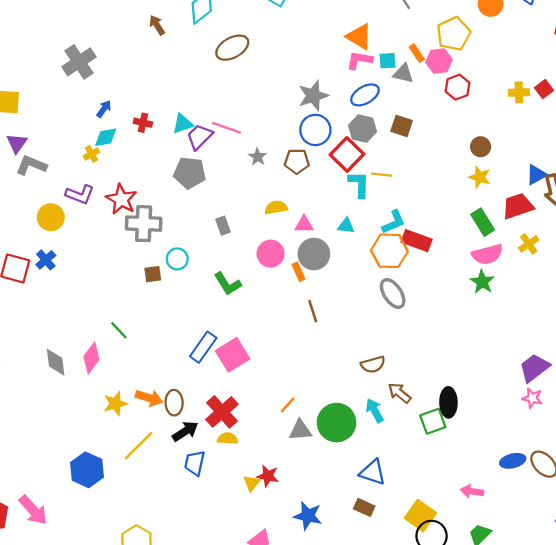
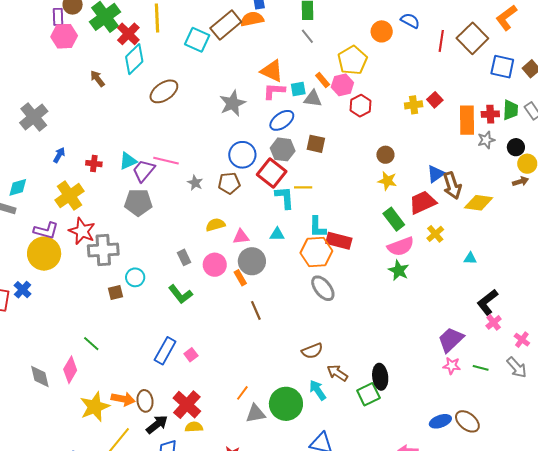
gray star: (313, 96) -> (233, 103), moved
cyan diamond: (106, 137) -> (18, 187), moved
yellow cross: (92, 154) -> (70, 196), moved, size x2.0
yellow circle: (51, 217) -> (44, 254), moved, size x1.4
cyan L-shape: (394, 222) -> (317, 227), turned 120
gray rectangle: (223, 226) -> (184, 257), moved
pink square: (233, 355) -> (191, 355), size x0.5
yellow star: (115, 404) -> (95, 407), size x1.4

